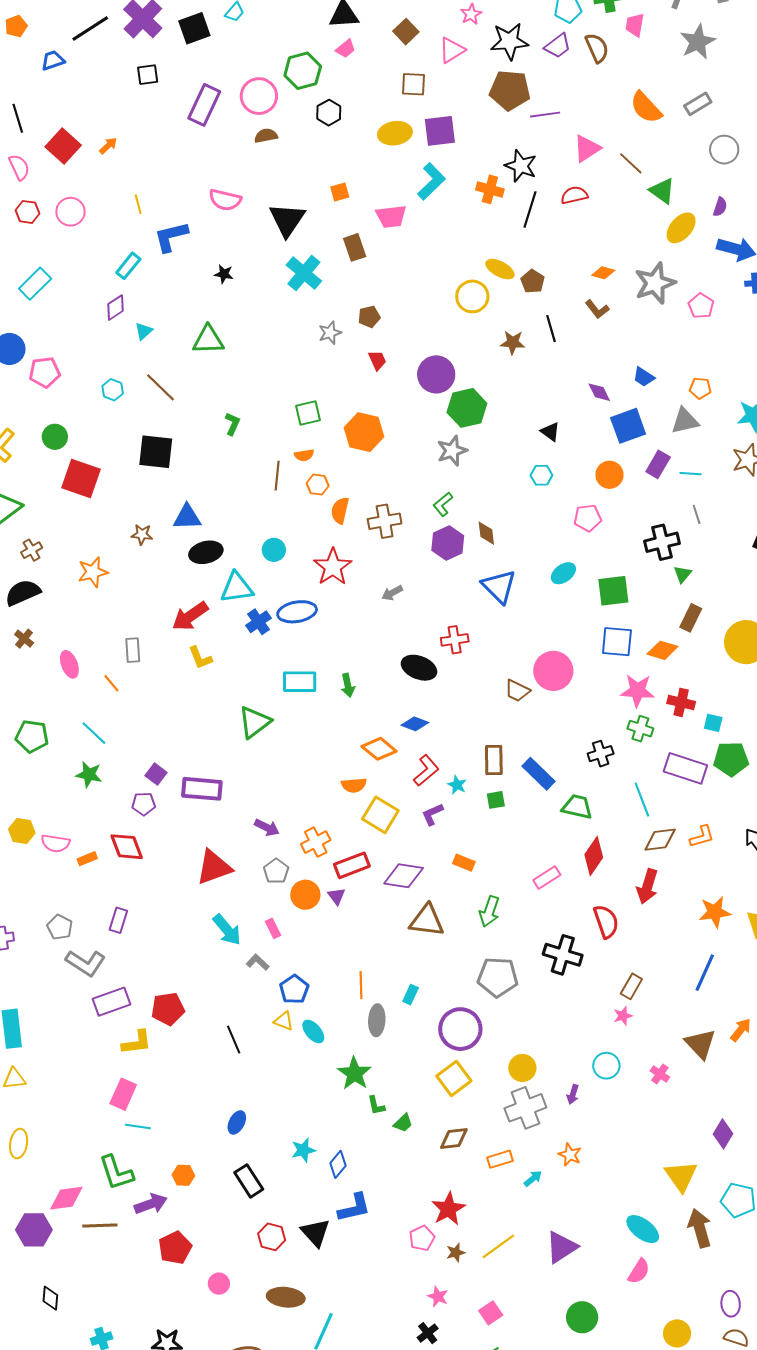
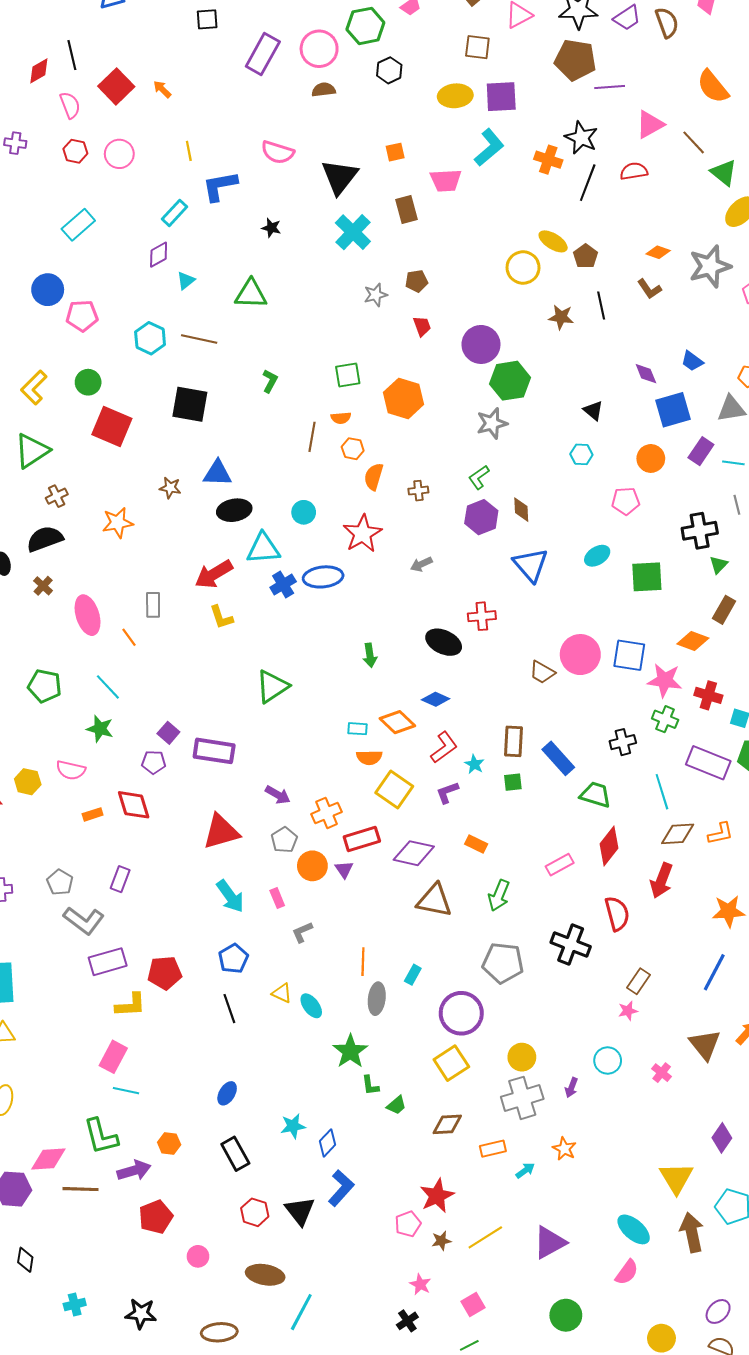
orange arrow: (108, 146) -> (162, 89), turned -96
brown line: (160, 387) -> (199, 339), turned -36
cyan hexagon: (113, 390) -> (150, 338), size x1.4
brown cross: (385, 521) -> (418, 491), size x0.6
blue square: (617, 642) -> (629, 655), moved
pink ellipse: (69, 664) -> (88, 615), size x1.4
cyan rectangle: (300, 682) -> (357, 729), moved, size x0.6
pink semicircle: (55, 843) -> (71, 770), moved
gray L-shape: (258, 962) -> (302, 932), moved, turned -70
blue pentagon: (294, 989) -> (233, 959), moved
blue L-shape: (354, 1208) -> (341, 1188), turned -39
purple ellipse: (731, 1304) -> (718, 1311), turned 45

